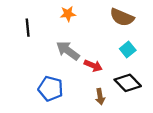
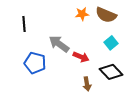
orange star: (68, 14) -> (82, 14), moved
blue pentagon: (51, 89) -> (35, 63), moved

